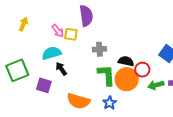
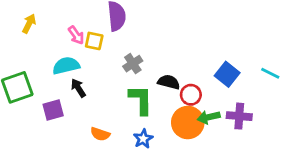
gray cross: (99, 49) -> (133, 64), turned -32
orange circle: (127, 79) -> (188, 123), moved
purple square: (44, 85) -> (53, 110), turned -35
orange semicircle: (78, 101) -> (100, 134), size x0.6

